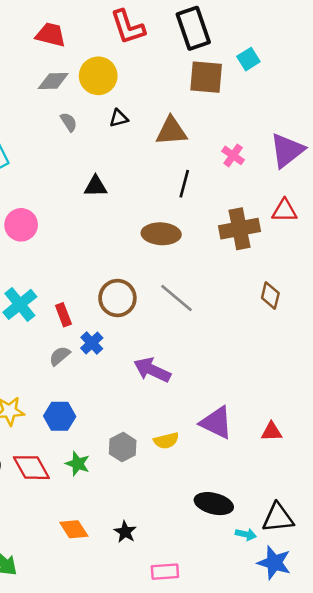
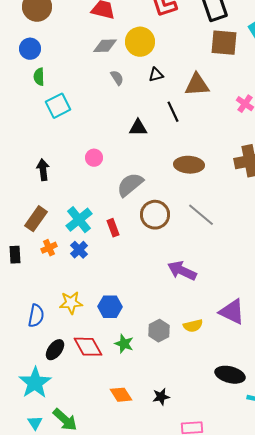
black line: (184, 184) -> (173, 112), moved, turned -40
pink circle: (21, 225) -> (94, 158), moved, size x0.7
blue cross: (92, 343) -> (79, 250), moved
gray semicircle: (60, 356) -> (130, 185), moved, size x1.6
black star: (125, 532) -> (161, 397), turned 30

